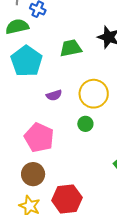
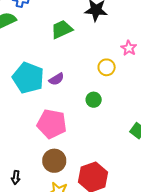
cyan pentagon: (26, 61) -> (28, 78), moved
yellow circle: (94, 94) -> (107, 67), moved, size x0.6

